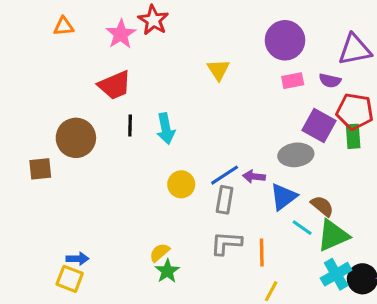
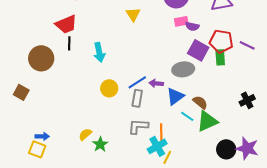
purple semicircle: (330, 81) -> (192, 26), moved
black line: (130, 125) -> (69, 43), moved
brown square: (40, 169) -> (21, 92), moved, turned 35
yellow semicircle: (160, 252) -> (85, 134), moved
cyan cross: (336, 274) -> (157, 146), moved

